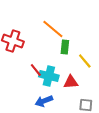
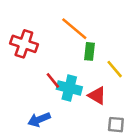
red triangle: (71, 82) -> (97, 96), turned 35
blue arrow: (44, 101) -> (39, 119), moved

